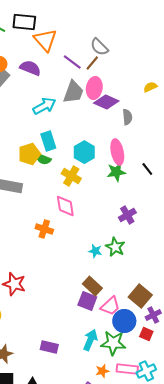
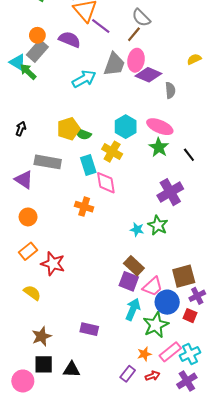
purple line: (72, 62) -> (101, 26), moved
cyan rectangle: (48, 141) -> (88, 165), moved
pink ellipse: (117, 152) -> (160, 127), turned -55
black line: (147, 169) -> (189, 155), moved
green star: (116, 172) -> (159, 147), turned -30
purple cross: (127, 215) -> (170, 192), size x1.4
brown square: (140, 296) -> (184, 276), turned 35
cyan arrow: (90, 340) -> (133, 309), moved
green star: (113, 343) -> (156, 325), turned -30
pink rectangle: (127, 369) -> (170, 352), turned -45

